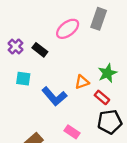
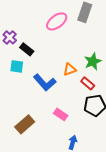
black rectangle: (40, 50) -> (27, 49), moved

